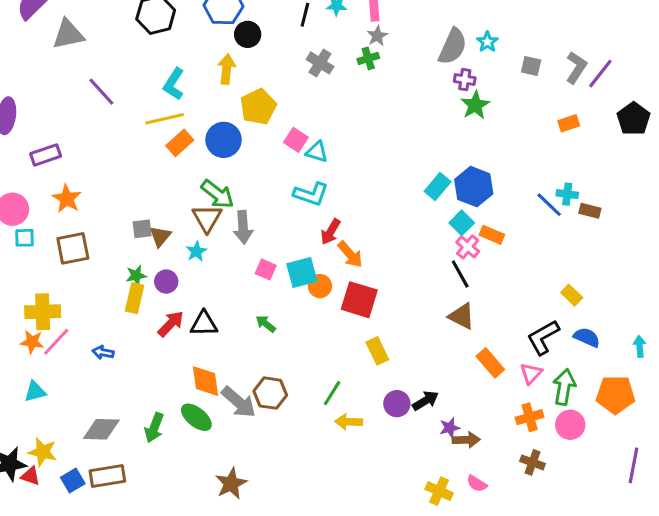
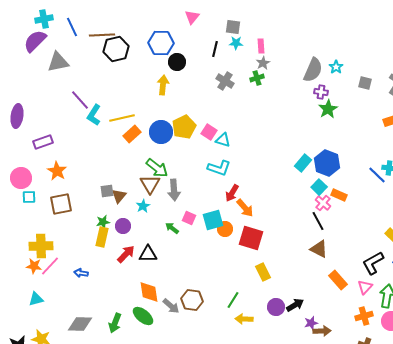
cyan L-shape: (174, 84) -> (94, 115), moved
yellow pentagon: (258, 107) -> (184, 127), moved
green arrow: (266, 324) -> (172, 228), moved
gray arrow: (239, 402) -> (171, 306), size x0.7

